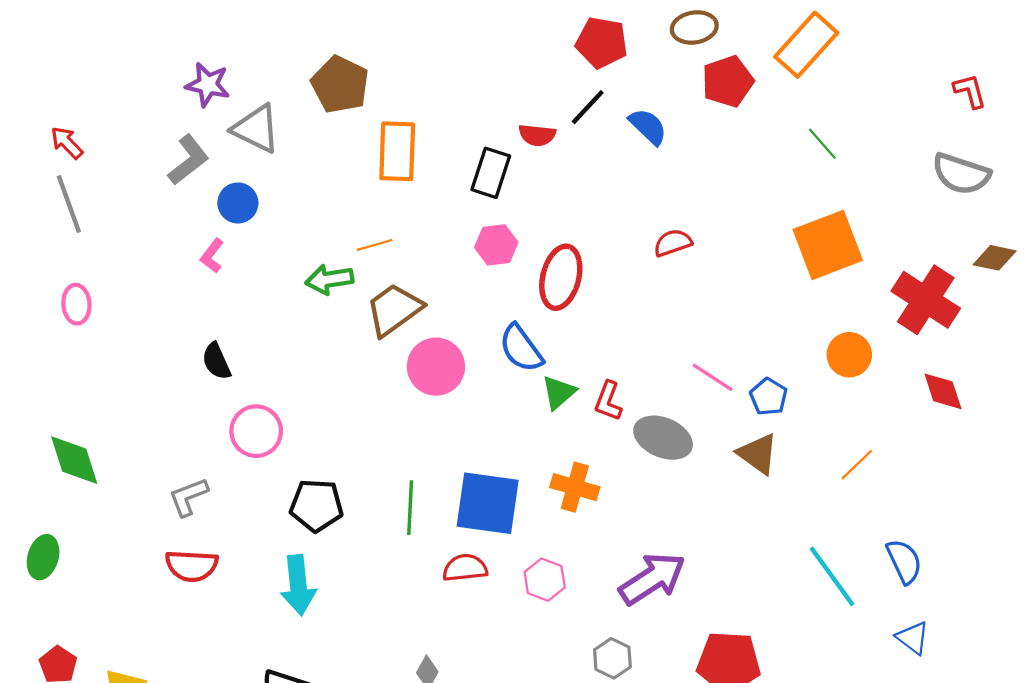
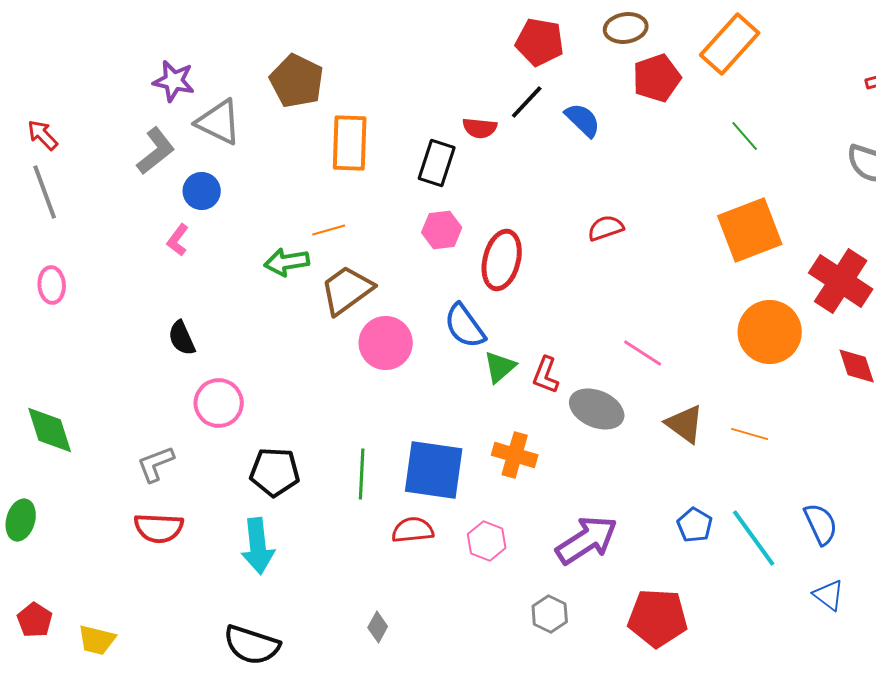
orange circle: (849, 355) -> (770, 332), size x1.5
blue pentagon: (769, 397) -> (695, 525), moved
orange line: (857, 465) -> (750, 434), moved, turned 60

